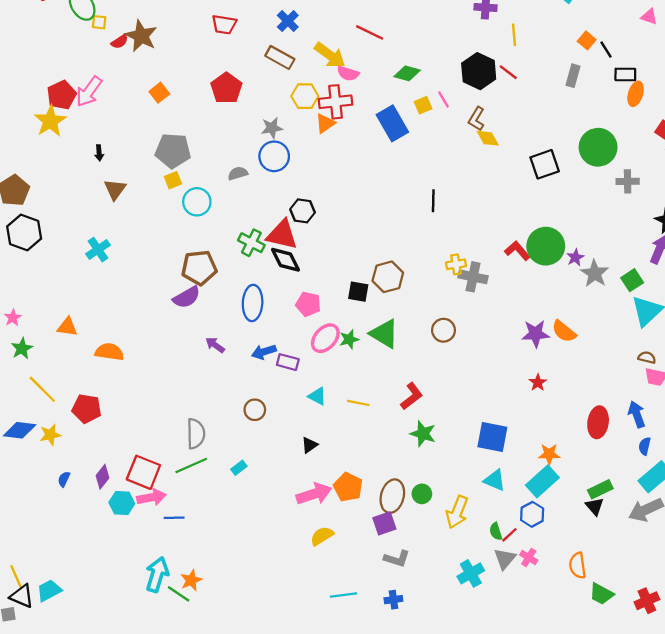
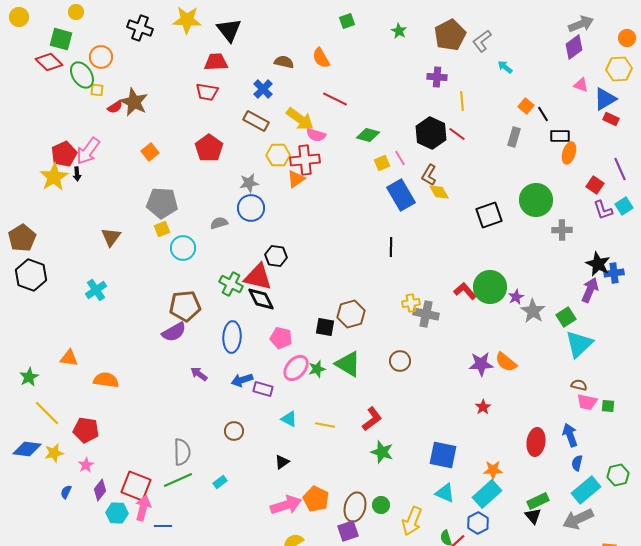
blue rectangle: (392, 123) -> (401, 195), moved
black arrow: (99, 153) -> (77, 174), moved
pink star: (13, 318) -> (86, 465), moved
pink arrow: (151, 497) -> (143, 508), turned -65

